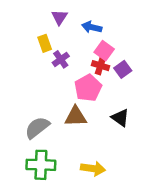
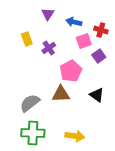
yellow rectangle: (45, 43) -> (27, 39), moved
pink square: (104, 51) -> (84, 41), turned 35
red cross: (100, 66) -> (101, 30), moved

